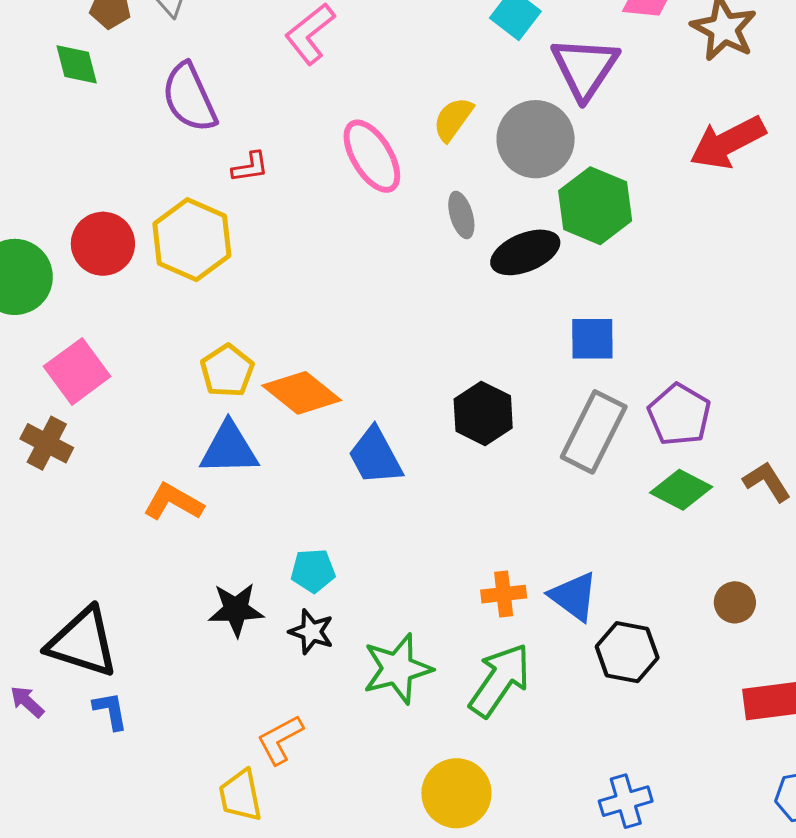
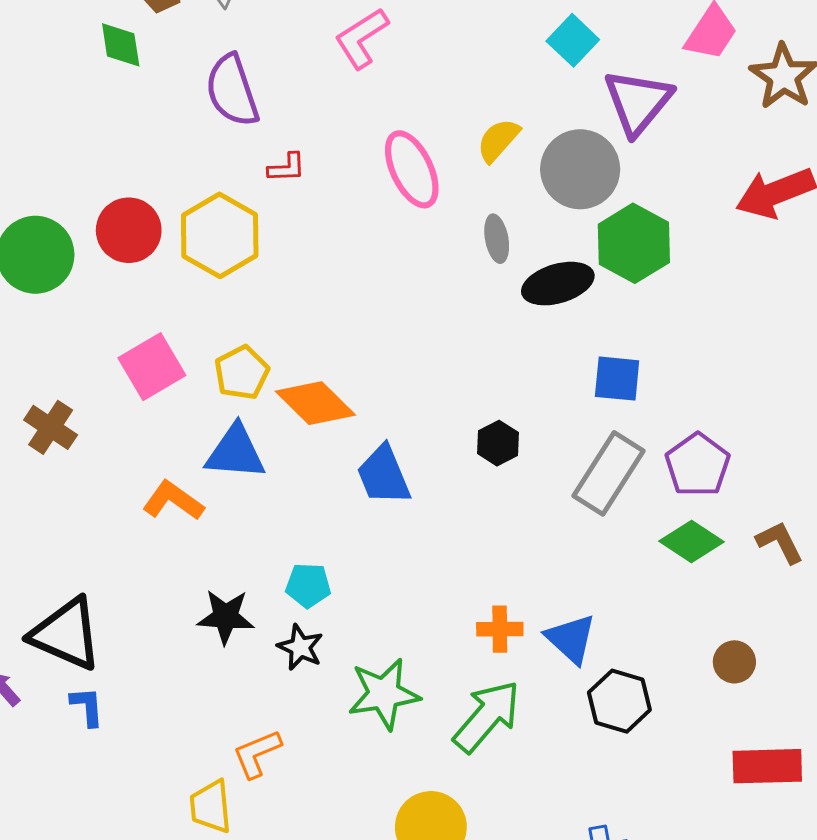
pink square: (77, 371) -> (152, 367), moved
black hexagon: (483, 413) -> (498, 443), size x0.7

